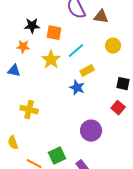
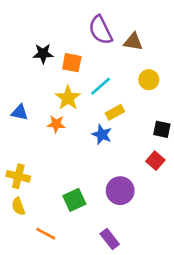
orange star: (23, 47) -> (56, 124), moved
yellow cross: (29, 110) -> (18, 176), moved
green square: (57, 156) -> (74, 200), moved

